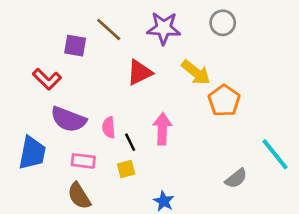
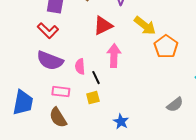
red L-shape: (47, 79) -> (48, 31), moved
pink arrow: (162, 129) -> (114, 56), moved
blue trapezoid: (32, 153) -> (23, 103), moved

